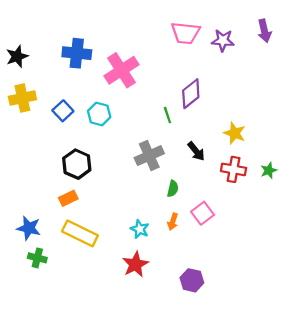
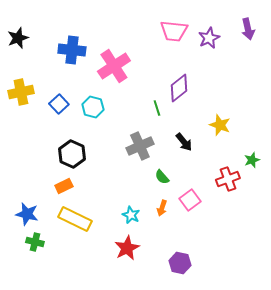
purple star: (223, 40) -> (209, 38), turned -30
black star: (17, 56) -> (18, 38), moved
red cross: (233, 169) -> (228, 179), moved, turned -30
green semicircle: (173, 189) -> (162, 177), turned 126

